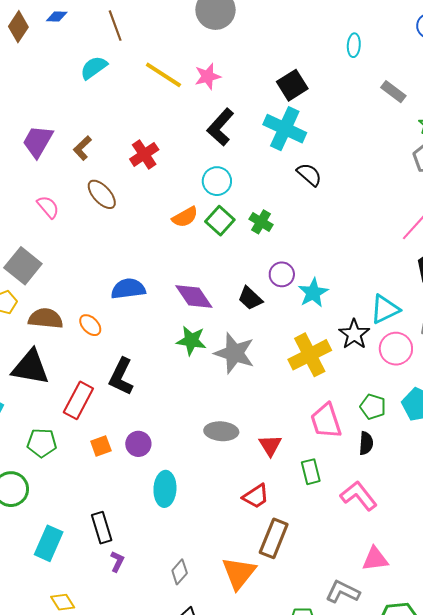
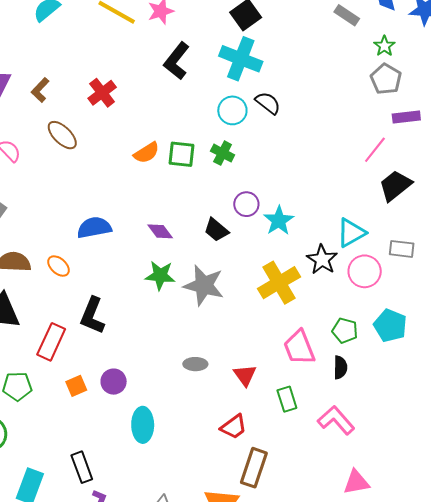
cyan circle: (217, 181) -> (232, 110), moved
green square: (220, 221) -> (181, 154), turned -32
purple diamond: (194, 297) -> (160, 231), size x0.7
gray ellipse: (221, 431) -> (195, 364), size x0.7

